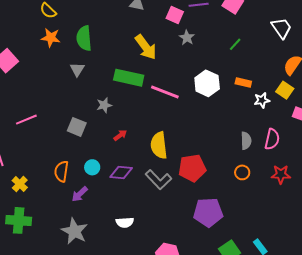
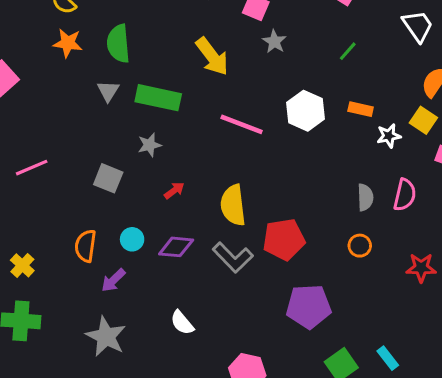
green rectangle: (129, 78) -> (158, 98), moved
red star: (281, 174) -> (421, 268), moved
white semicircle: (125, 222) -> (182, 323), turned 54

